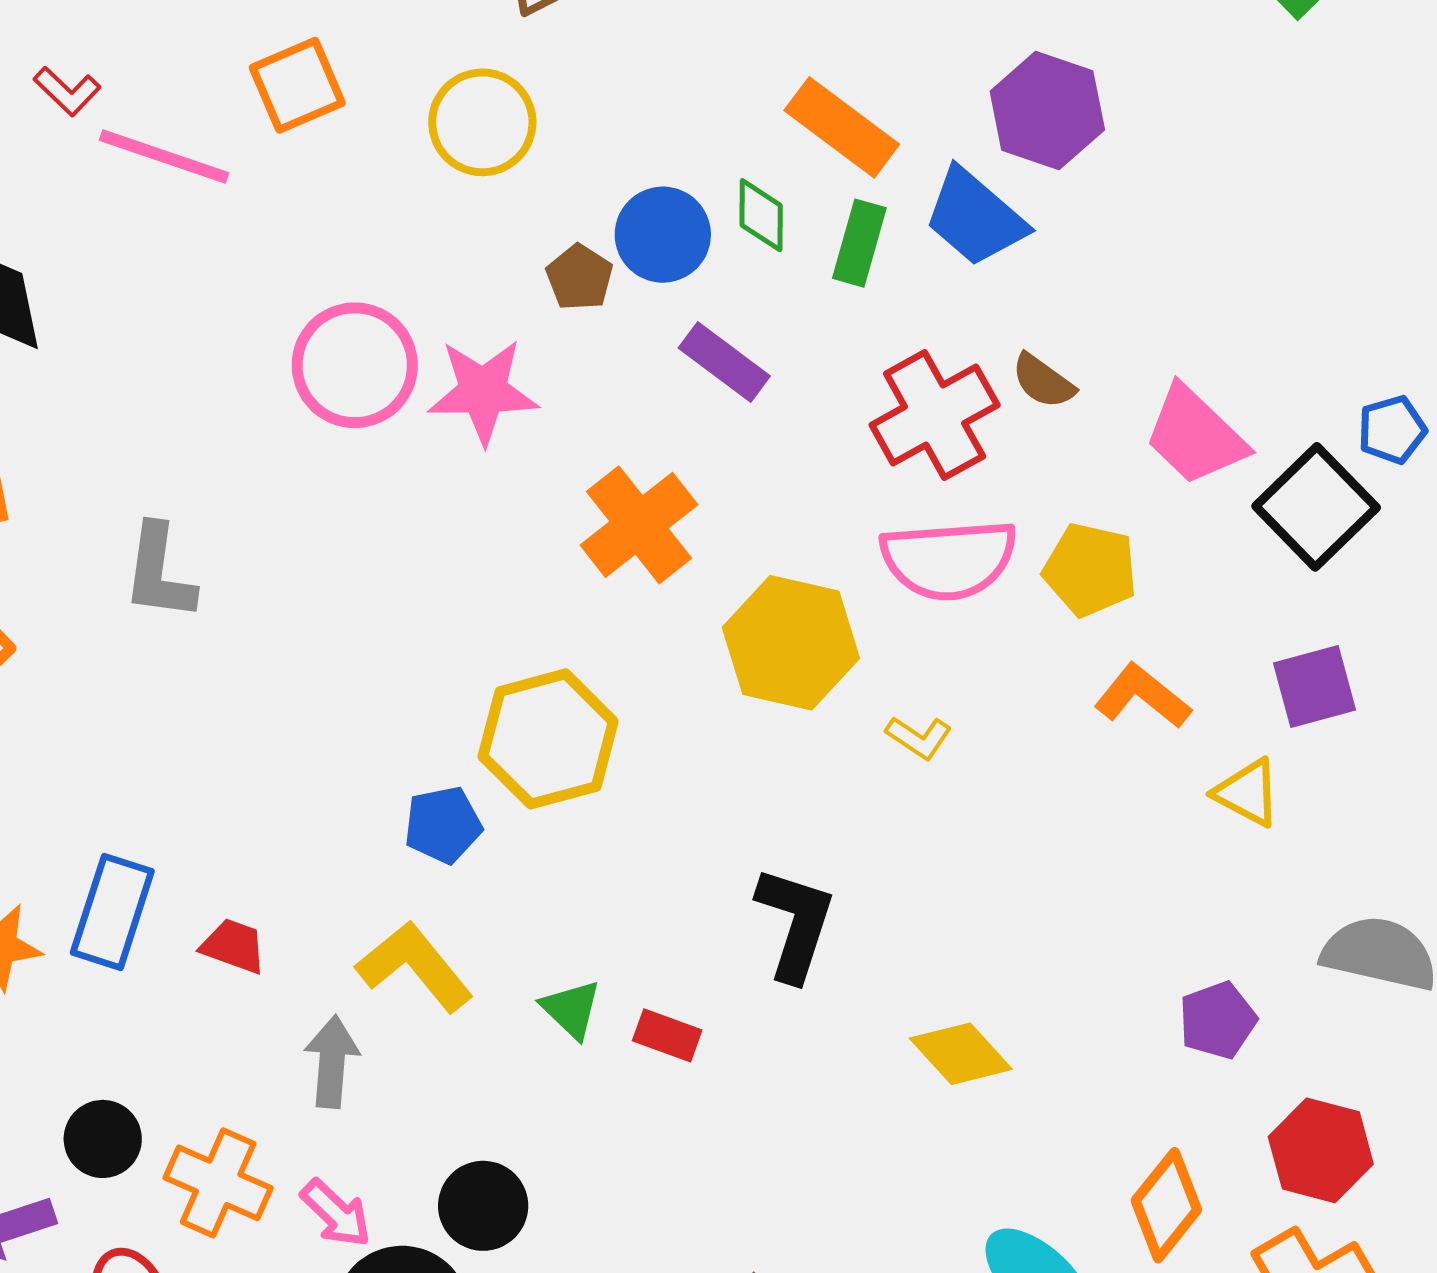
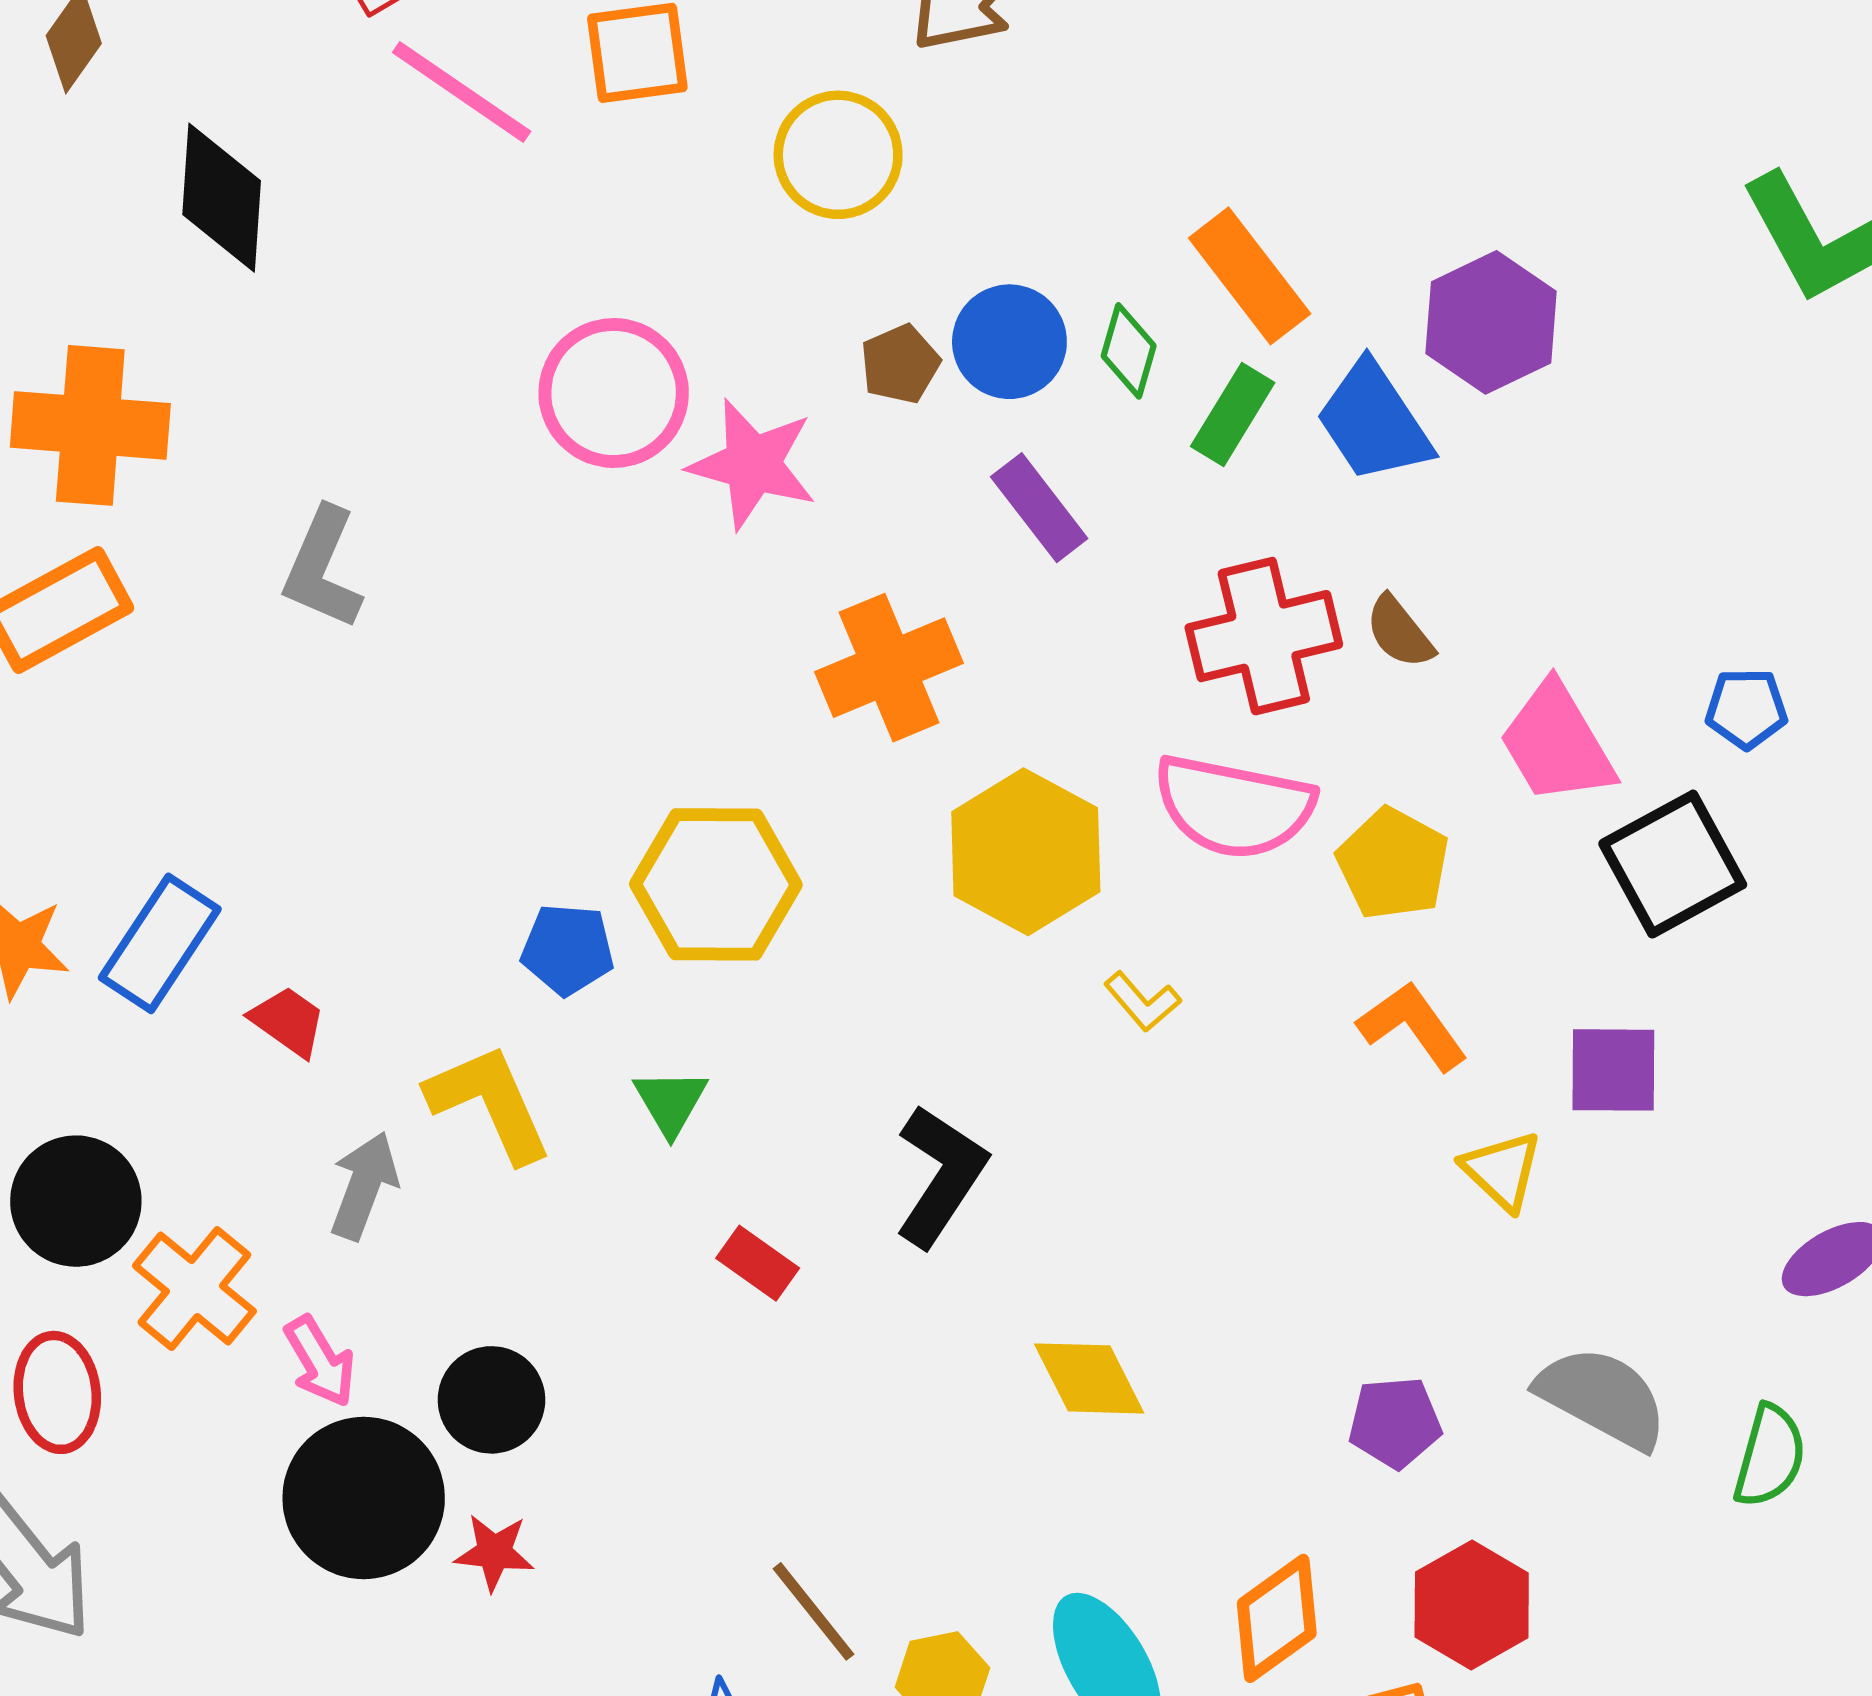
blue pentagon: (1392, 430) -> (1746, 709), moved
green triangle: (571, 1009) -> (671, 1102), moved
black circle: (103, 1139) -> (76, 1201), size x1.4

